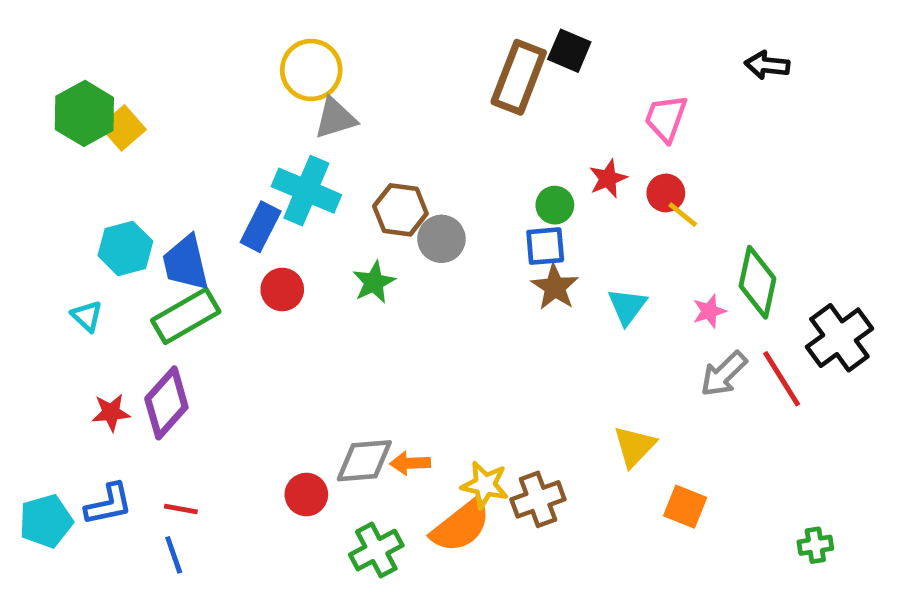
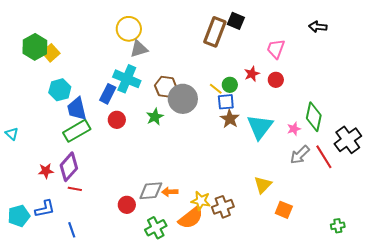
yellow line: (683, 215) -> (216, 89), moved
gray circle: (441, 239) -> (183, 99), size x1.5
cyan hexagon: (125, 248) -> (60, 90), moved
cyan triangle: (627, 306) -> (260, 127), size x1.6
cyan triangle: (87, 316) -> (12, 134), moved
red line: (181, 509) -> (75, 189), moved

